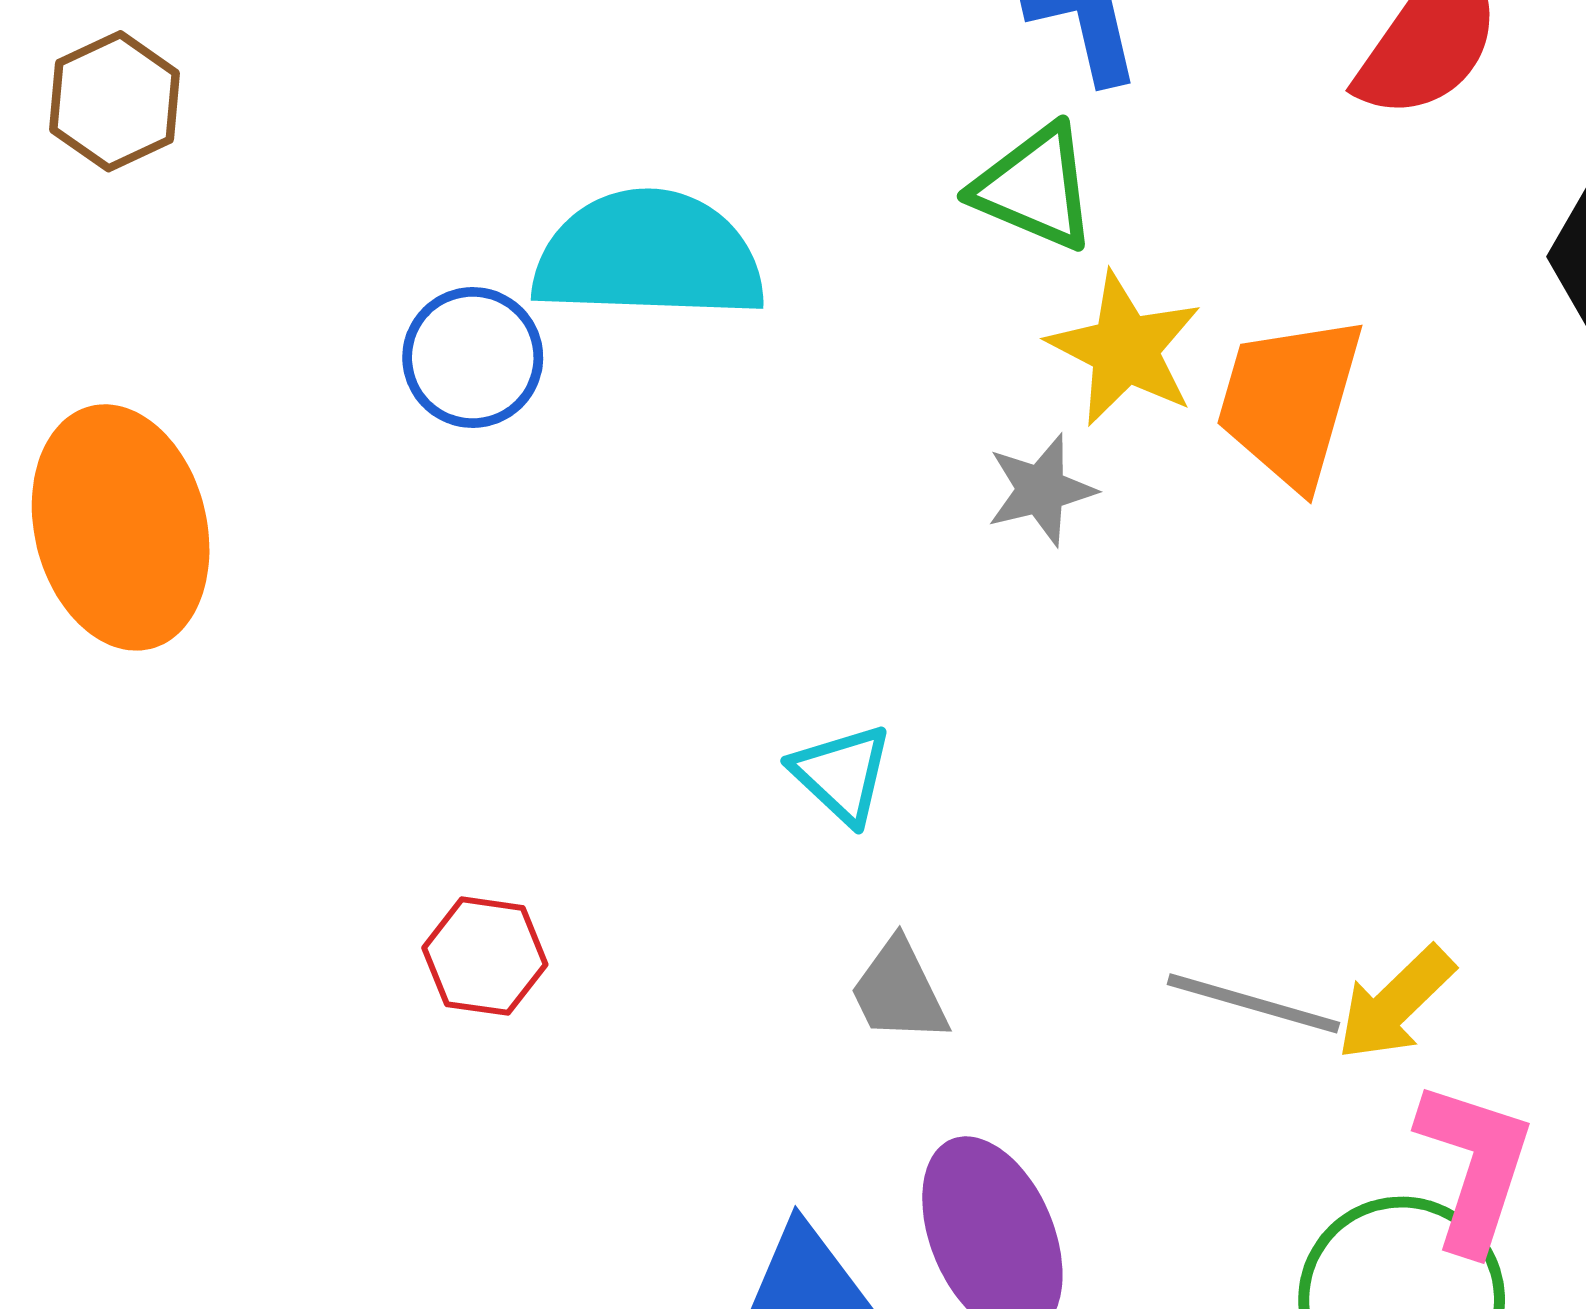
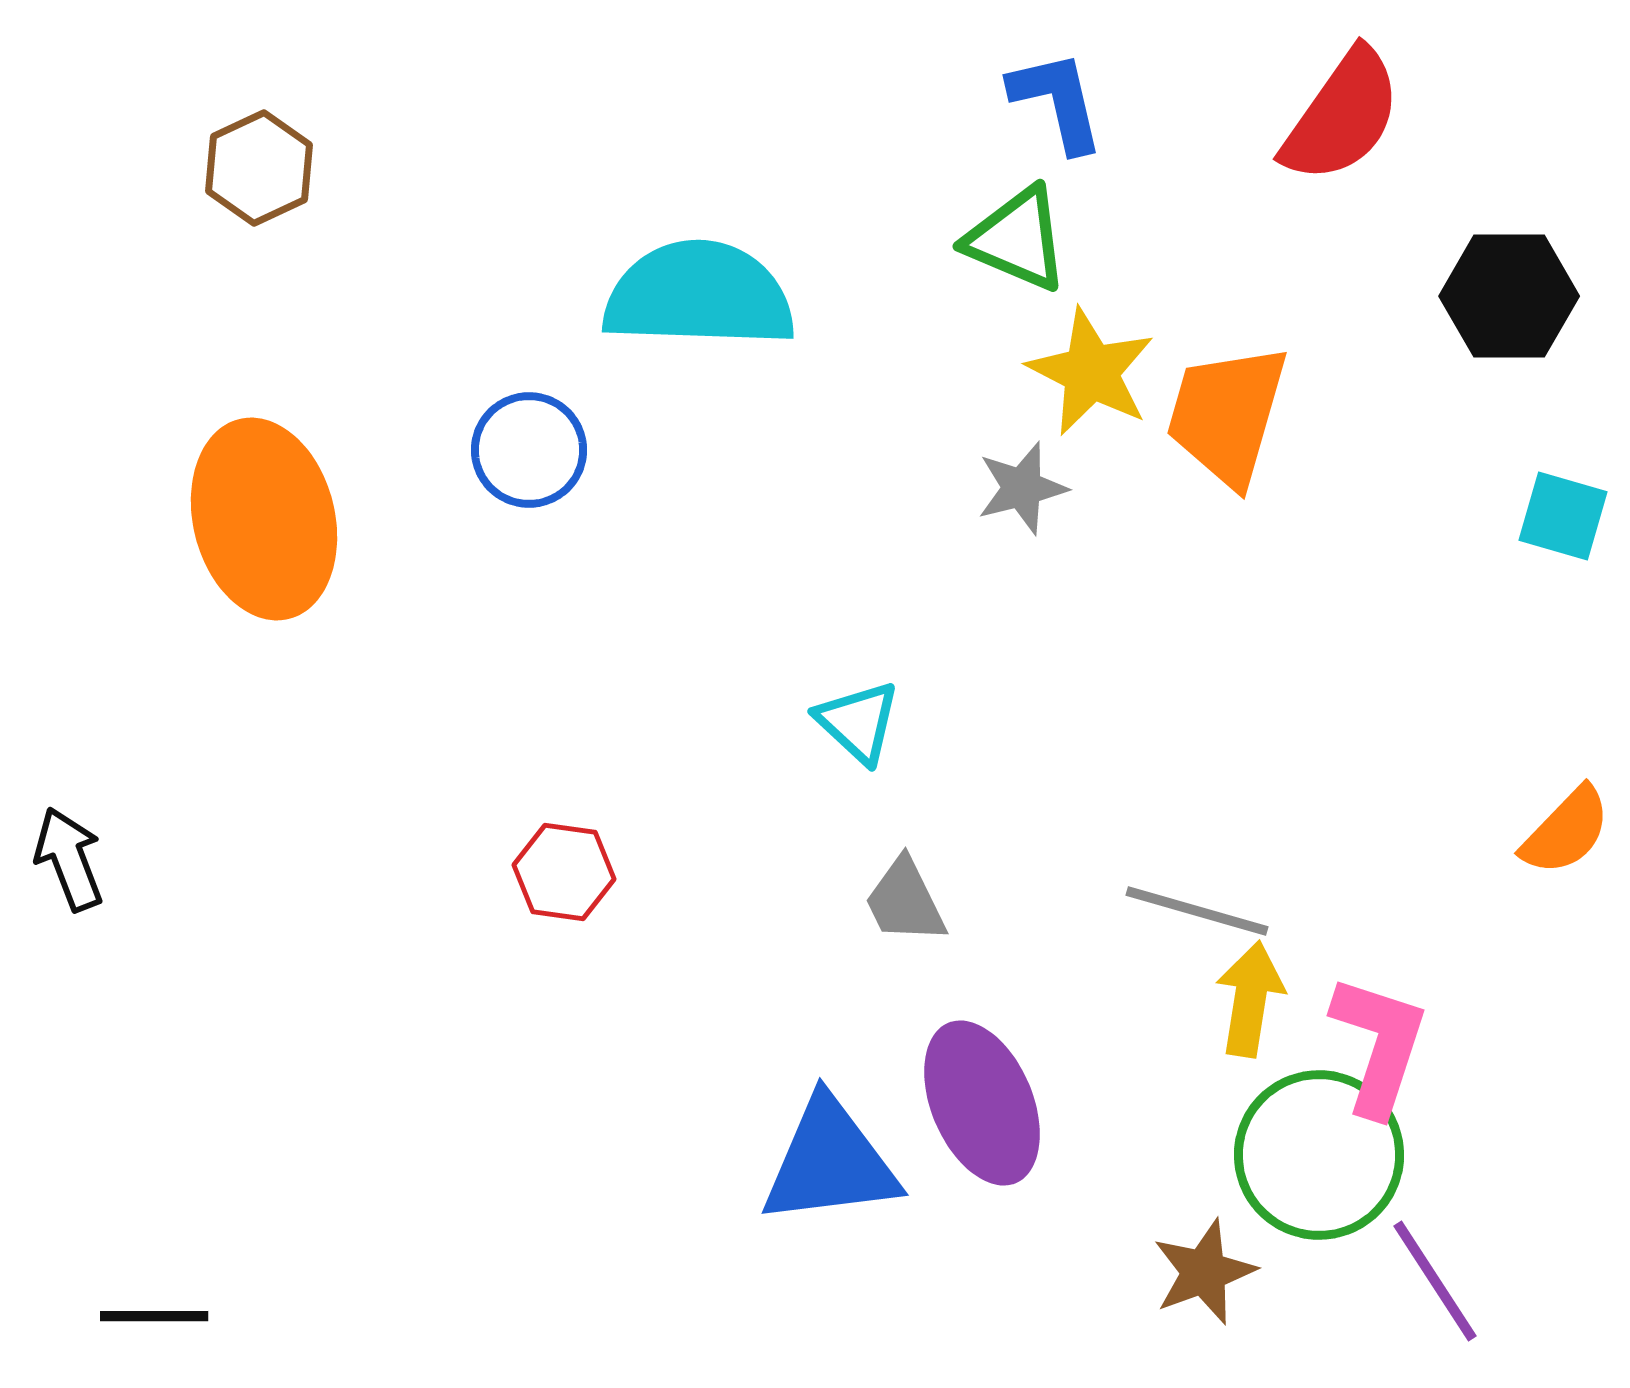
blue circle: (473, 357) -> (529, 450), moved
yellow arrow: (1395, 1003) -> (1250, 999), moved, turned 143

